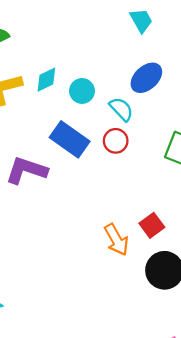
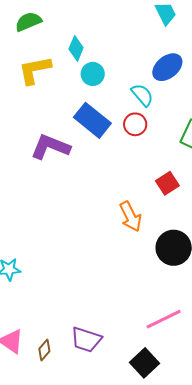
cyan diamond: (46, 80) -> (76, 48), moved, turned -45
cyan circle: (82, 91) -> (93, 74), moved
red square: (152, 225) -> (167, 183), moved

